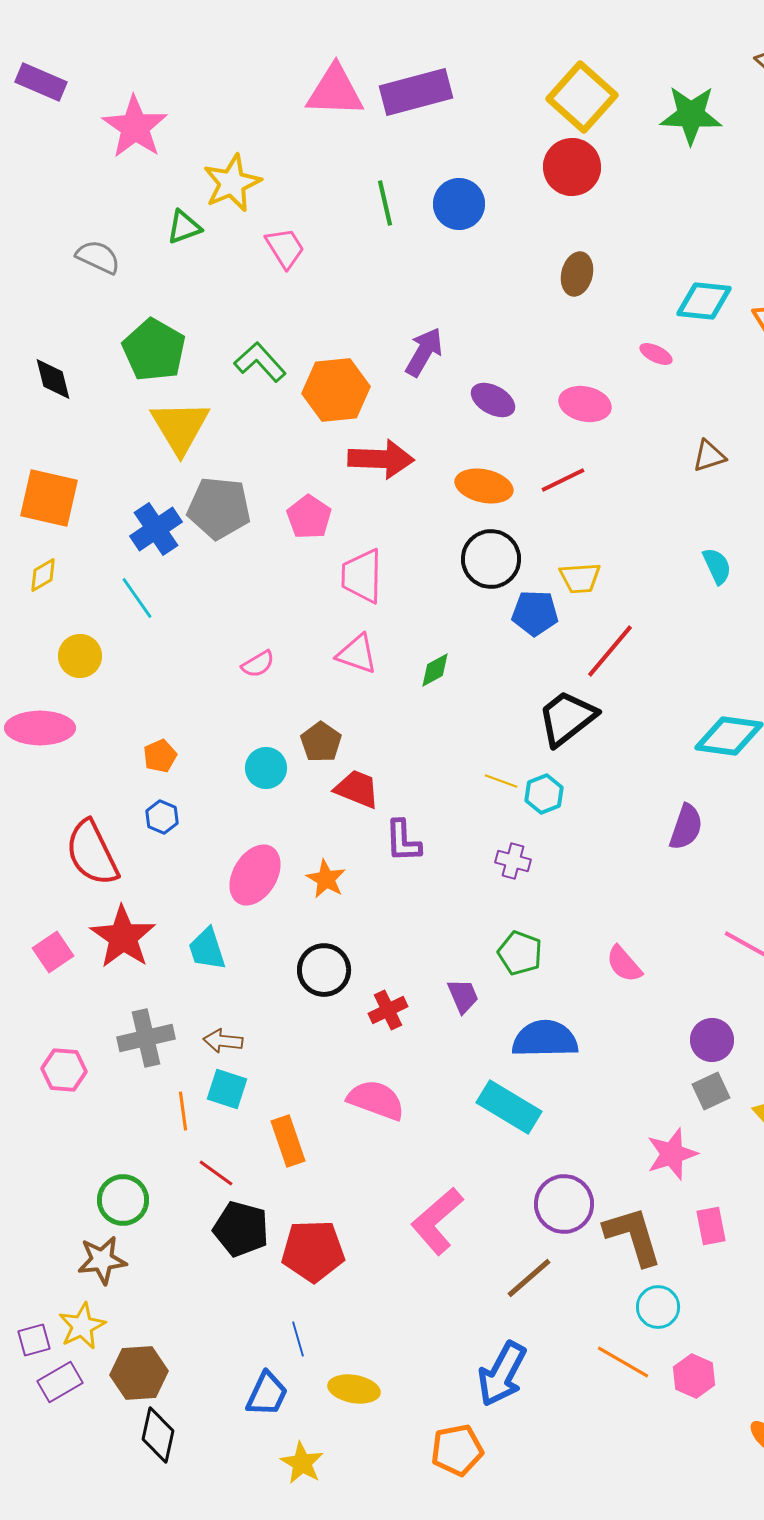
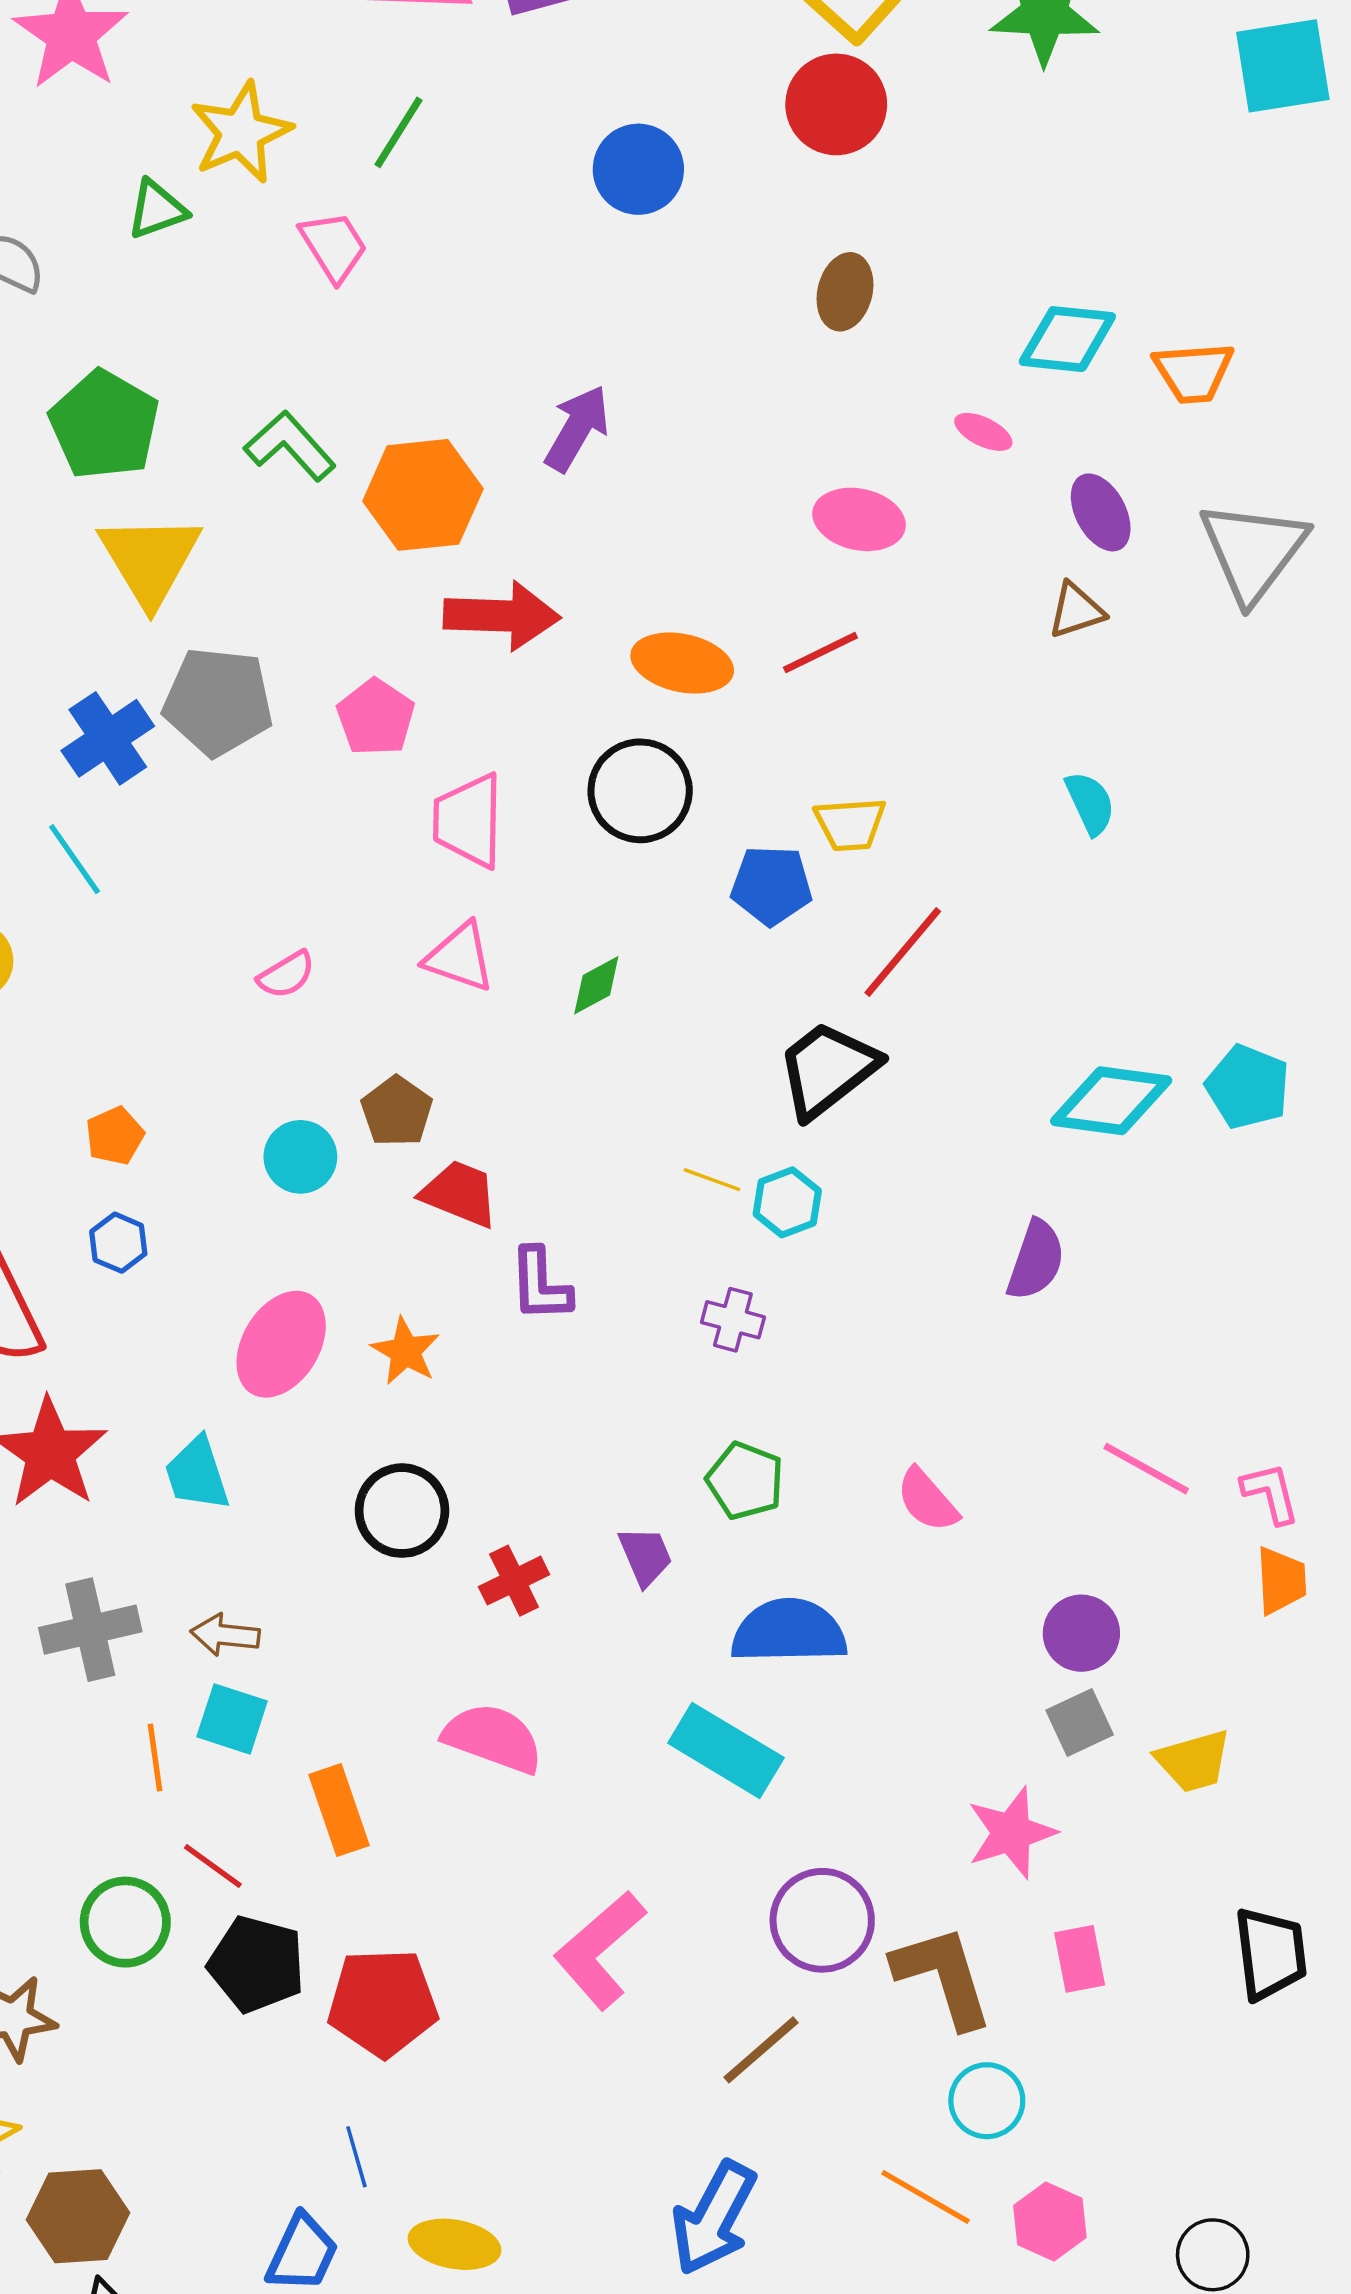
green line: (385, 203) -> (398, 132), moved, turned 45
purple ellipse: (493, 400) -> (1101, 512), moved, turned 33
black circle: (491, 559) -> (640, 791), moved
green circle: (123, 1200) -> (125, 1922), moved

